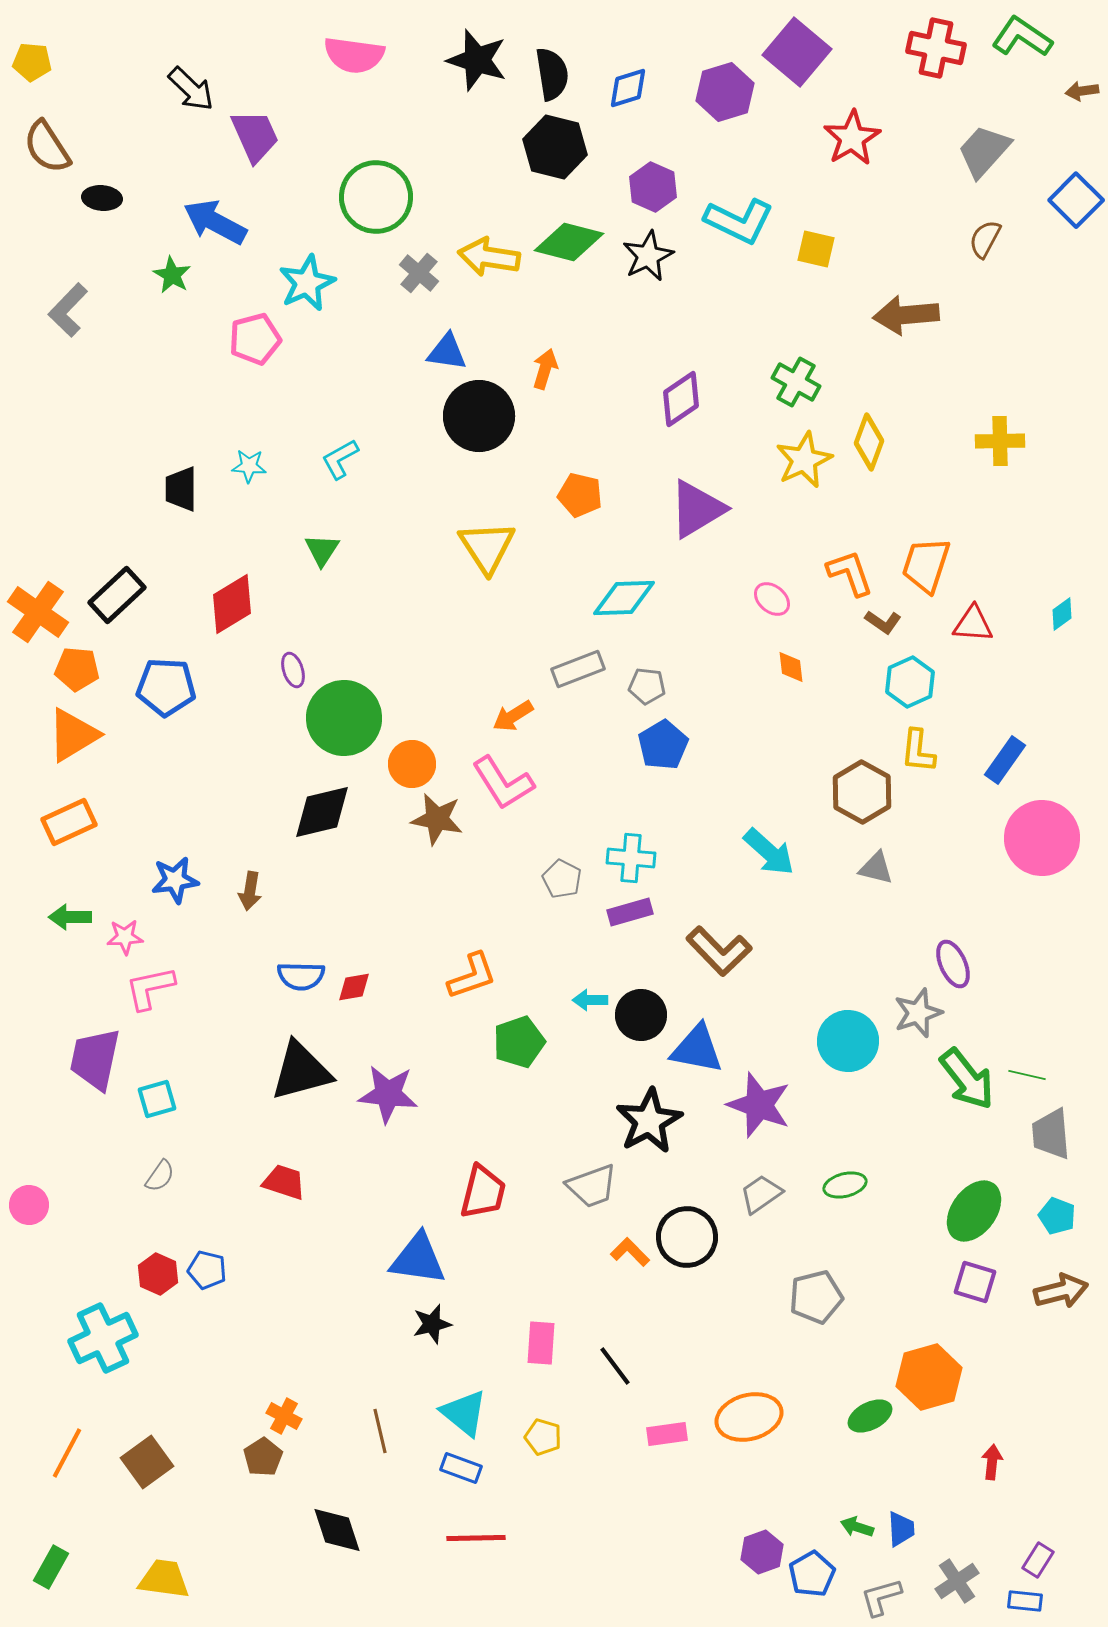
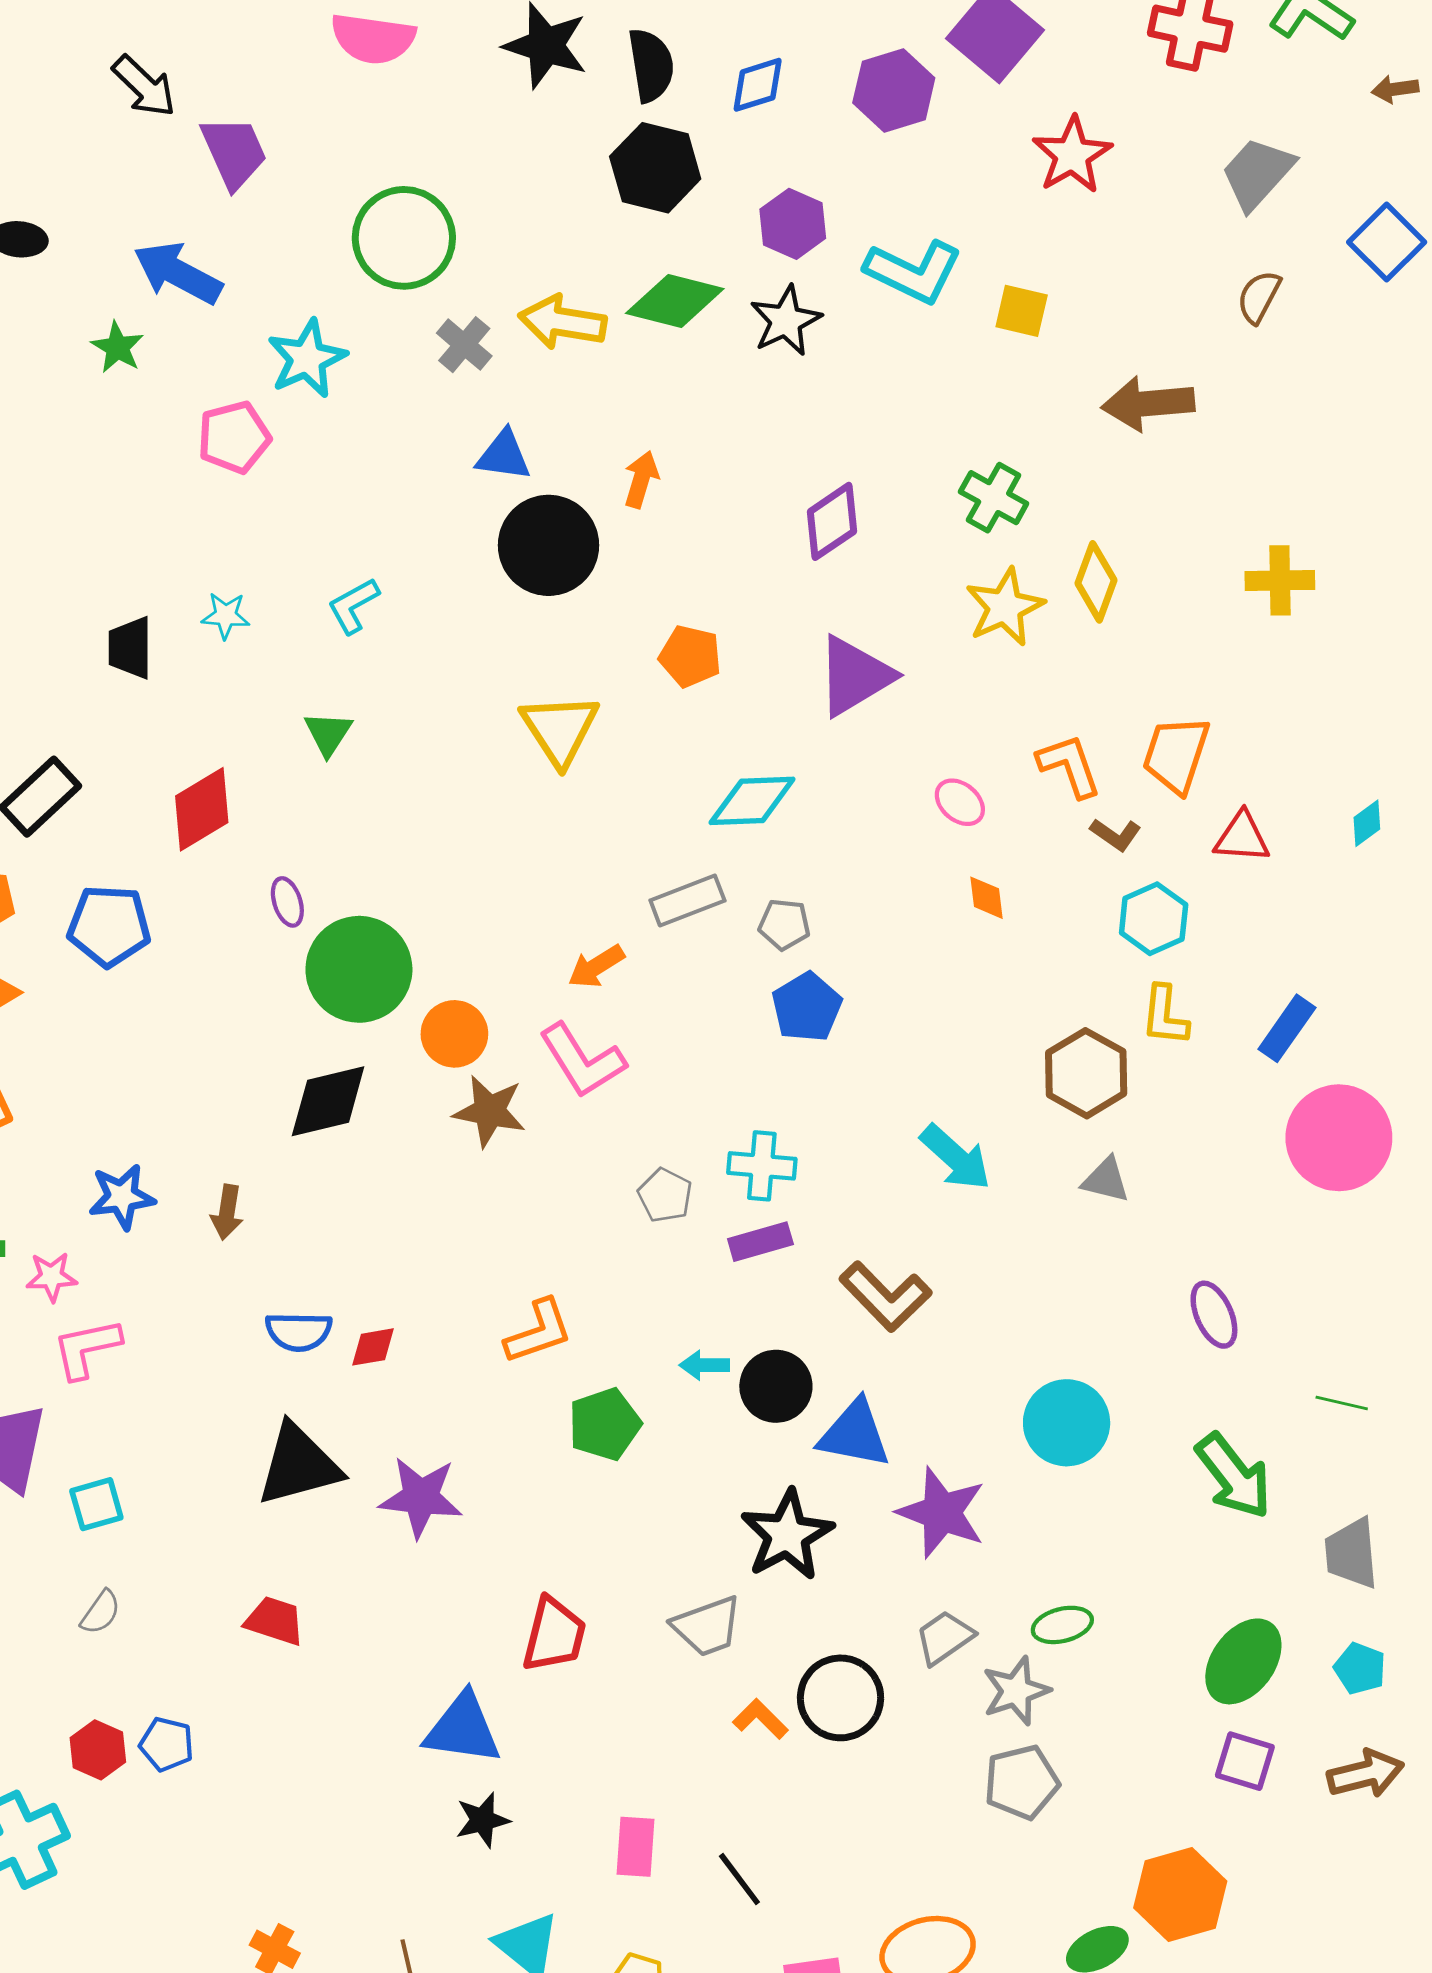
gray star: (918, 1013) -> (1016, 1691), moved
green line: (1027, 1075) -> (1342, 1403), moved

